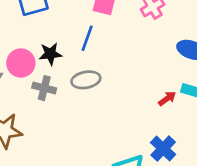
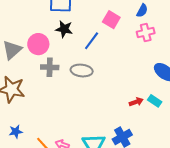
black star: (50, 54) -> (64, 29), moved
gray cross: (44, 88) -> (50, 67), turned -30

